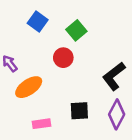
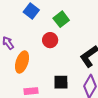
orange ellipse: (29, 87) -> (22, 62), turned -40

